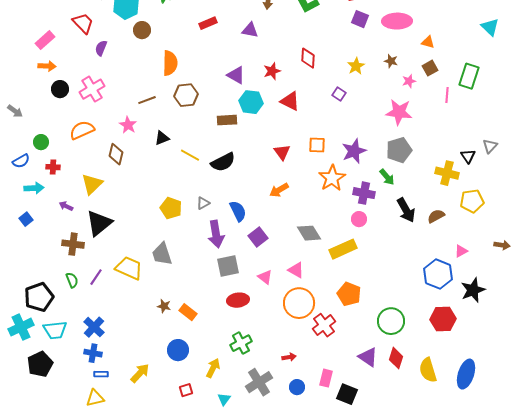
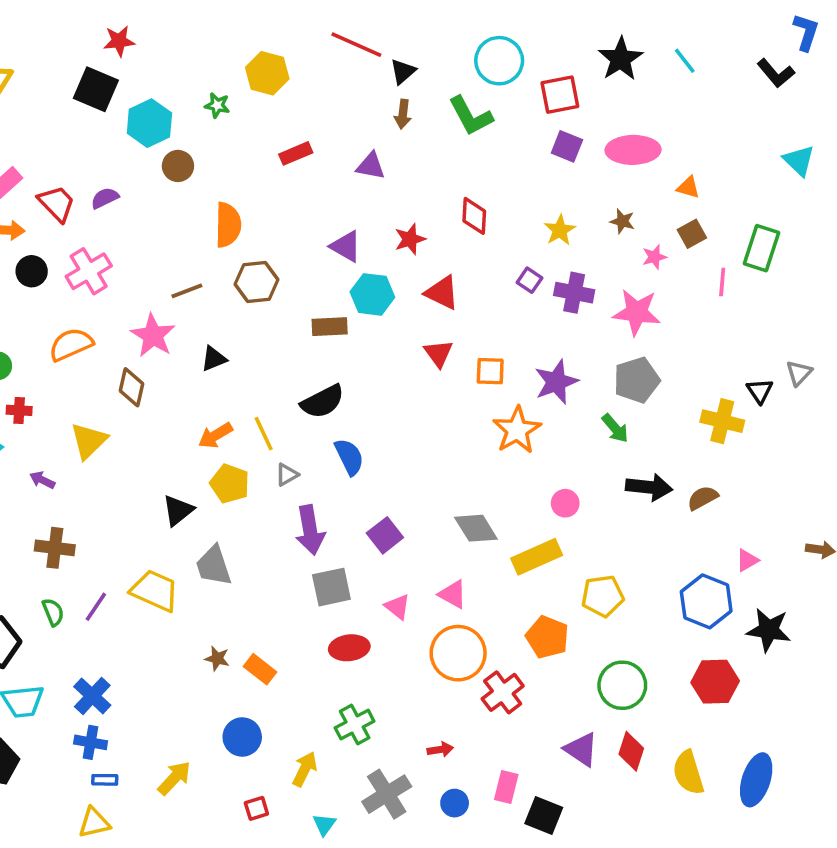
red trapezoid: (83, 23) -> (57, 203), moved
purple semicircle: (101, 48) -> (105, 198), turned 42
pink star: (128, 125) -> (153, 335), size x1.4
red triangle: (282, 152) -> (438, 353), moved
yellow line: (190, 155) -> (264, 434), moved, turned 36
orange arrow: (279, 190) -> (215, 435), moved
purple cross: (364, 193) -> (574, 293), moved
yellow pentagon: (472, 201) -> (603, 596), moved
black arrow: (406, 210) -> (649, 487), turned -55
blue semicircle: (238, 211) -> (349, 457), moved
black triangle: (99, 223) -> (178, 510), moved, size x0.7
black star: (473, 290) -> (769, 630), turned 30

